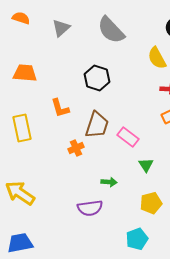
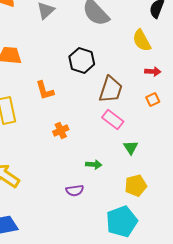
brown trapezoid: (97, 125) -> (111, 89), moved
purple semicircle: (90, 208) -> (75, 190), size x0.7
cyan pentagon: (137, 239) -> (122, 221), size x1.4

